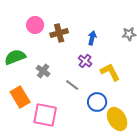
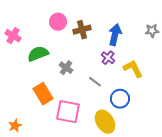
blue arrow: (92, 38) -> (115, 35), size x1.5
yellow ellipse: (117, 119) -> (105, 122), moved

